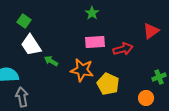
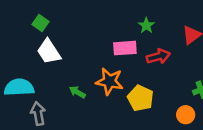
green star: (92, 13) -> (146, 25), moved
green arrow: (51, 61) -> (77, 92), moved

